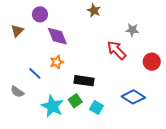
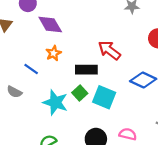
red arrow: (117, 50) -> (109, 50), moved
cyan square: (96, 107) -> (104, 97), size x1.5

